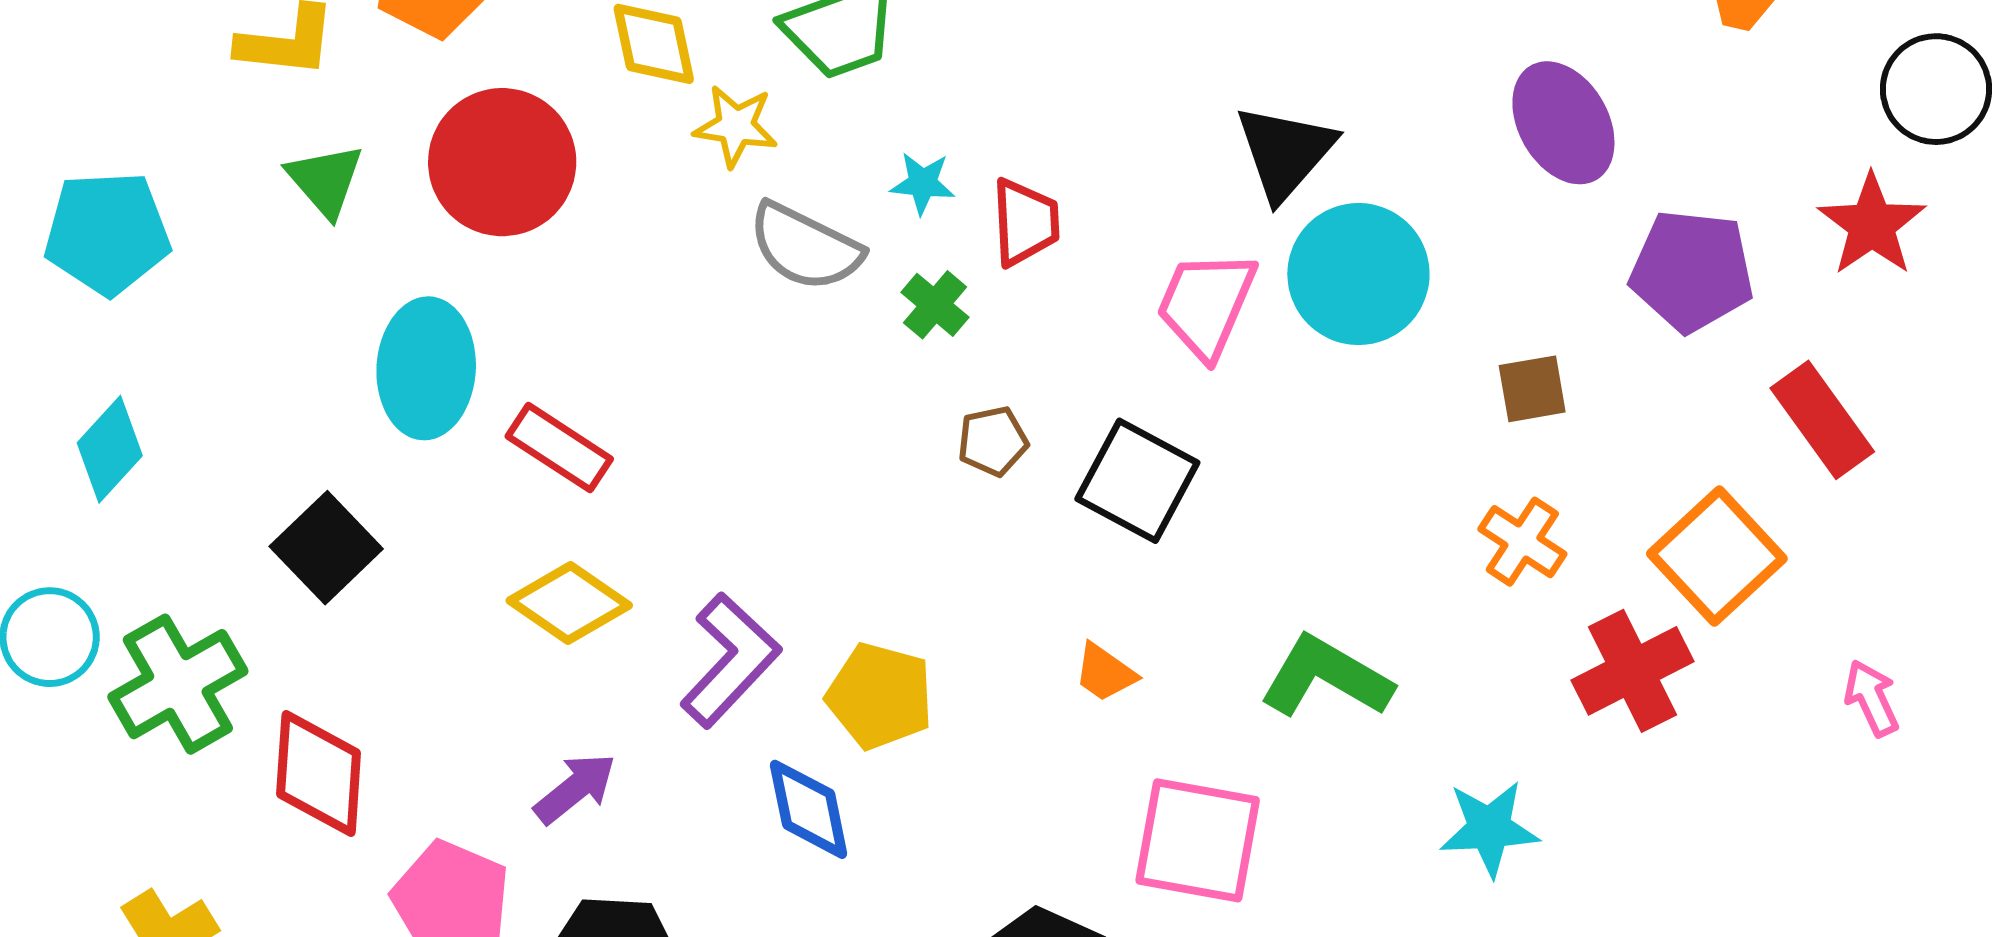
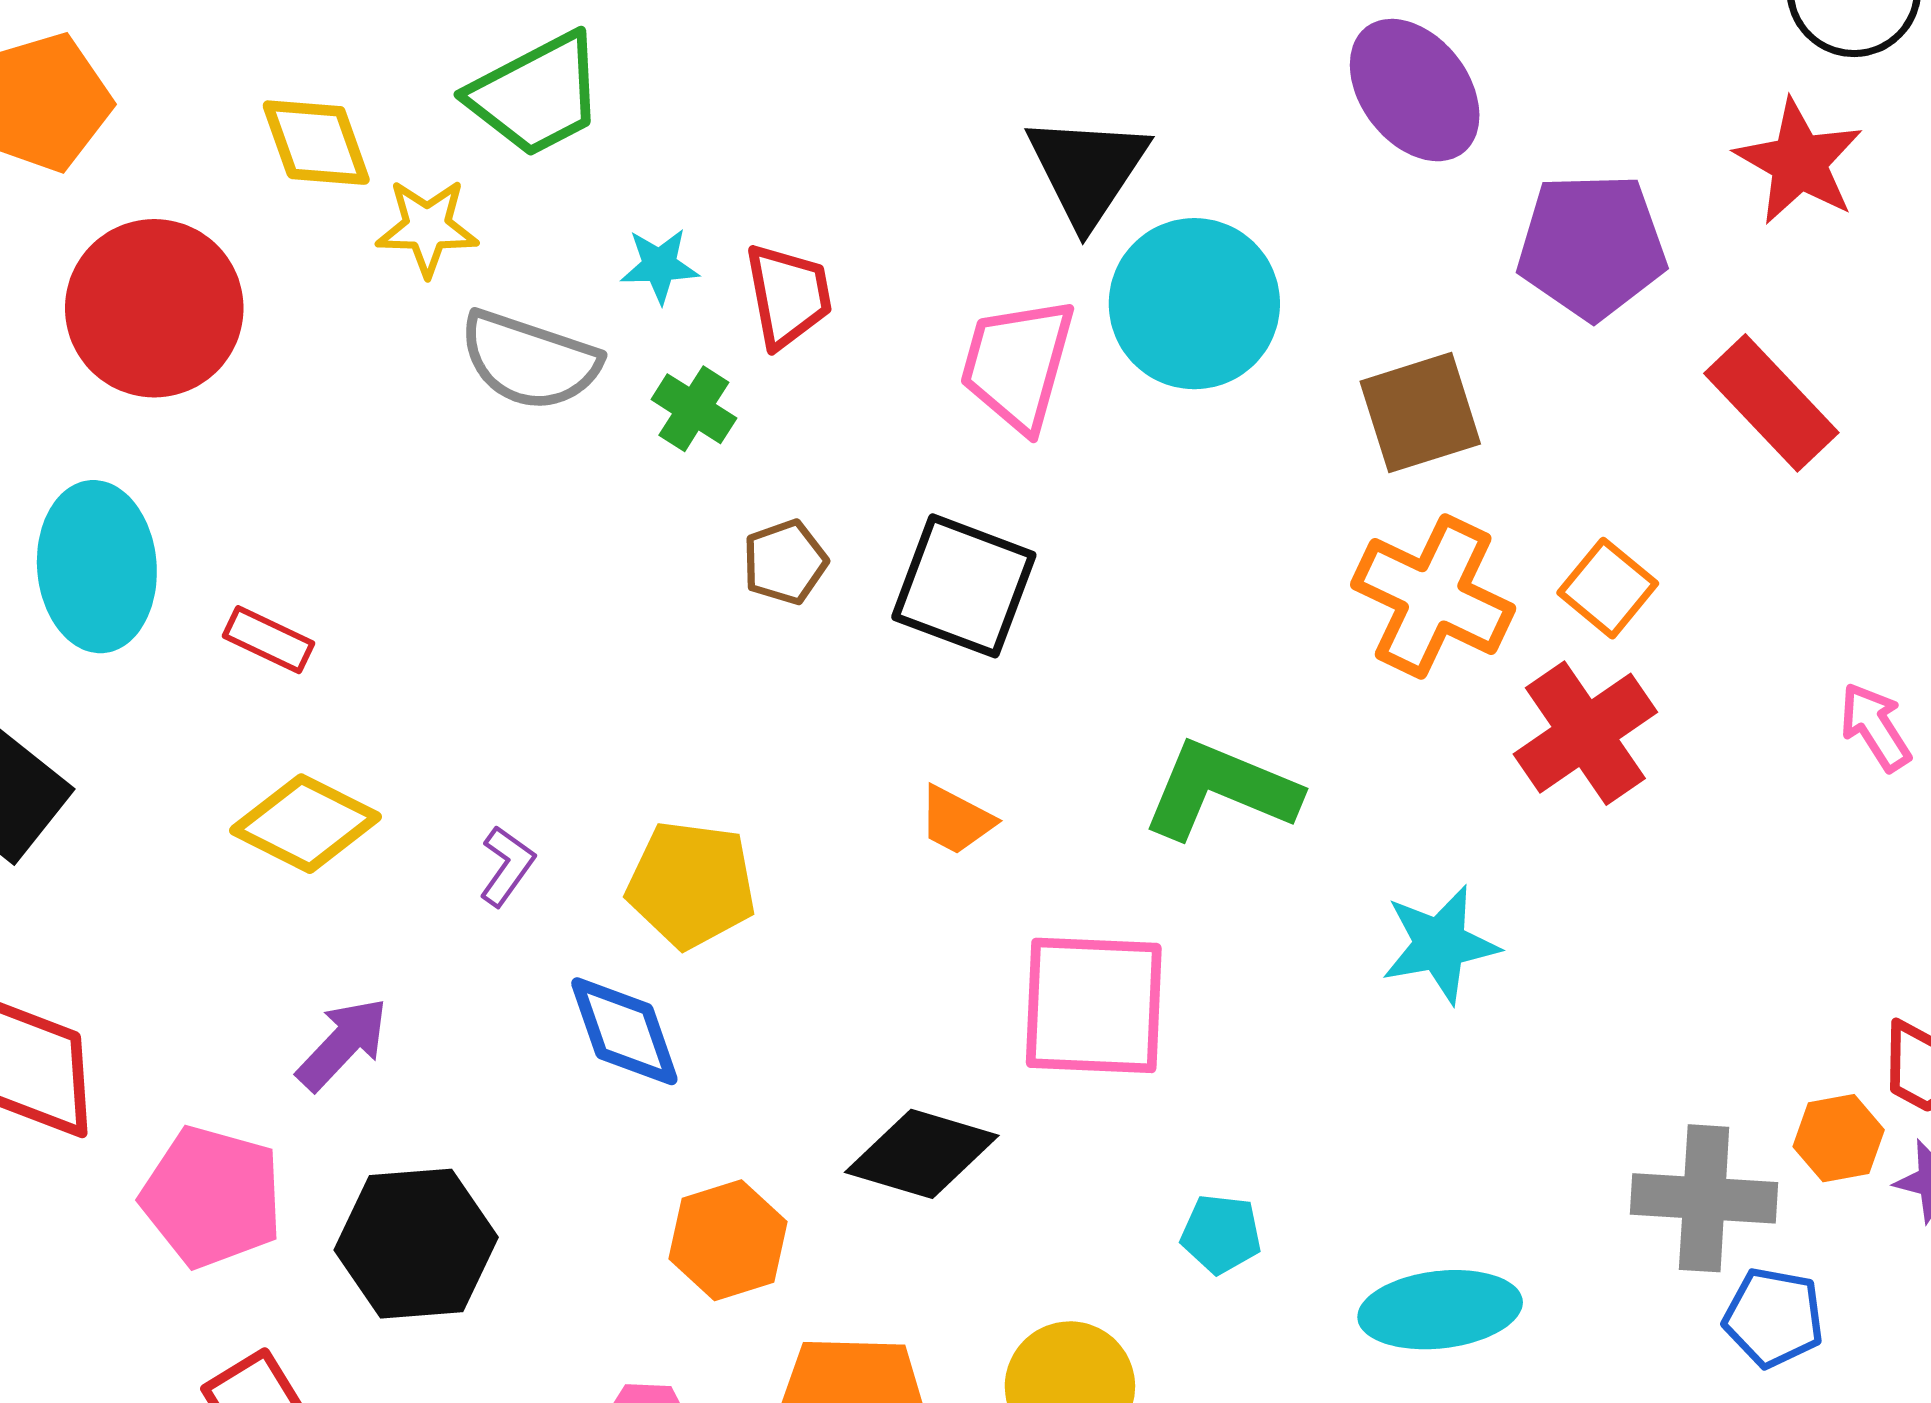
brown square: (1532, 389) -> (1420, 413), size x1.4
red rectangle: (559, 448) -> (268, 640), size x0.7
orange cross: (1522, 542) -> (1433, 596), size x1.5
orange square: (1717, 556) -> (1608, 588), moved, size x0.6
purple L-shape: (730, 660) -> (507, 866), size x0.5

